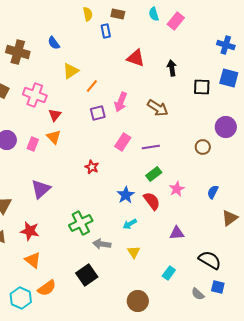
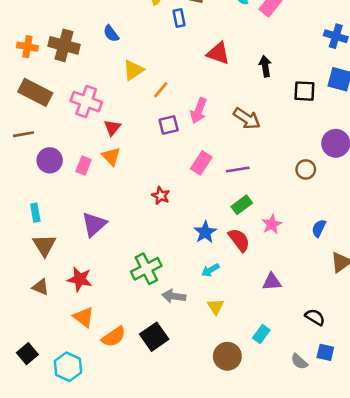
black semicircle: (210, 260) -> (315, 317), size x0.7
orange semicircle: (47, 288) -> (114, 337), moved
brown circle: (138, 301) -> (227, 356), moved

